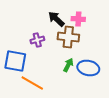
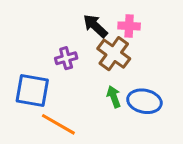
brown cross: (68, 37) -> (114, 54), turned 30
green arrow: (68, 65) -> (114, 97), turned -48

